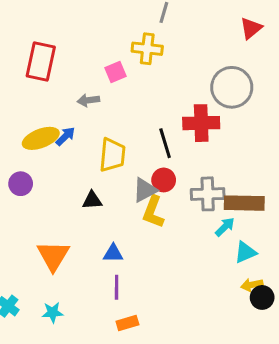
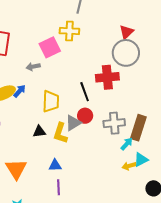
red triangle: (251, 28) -> (126, 32), moved
pink square: (116, 72) -> (50, 47), size x1.5
brown rectangle: (244, 203) -> (138, 128), turned -70
yellow L-shape: (153, 212) -> (60, 133), moved
yellow arrow: (252, 285) -> (129, 166), moved

